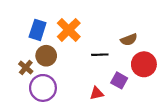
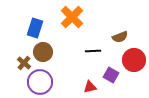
orange cross: (69, 30) -> (72, 17), moved

